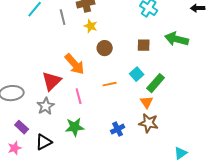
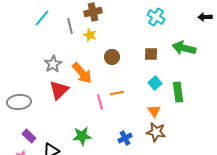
yellow star: (91, 26) -> (90, 35), moved
cyan square: (137, 74) -> (155, 83), moved
green rectangle: (156, 83) -> (178, 92), moved, turned -48
pink line: (79, 96) -> (100, 102), moved
gray star: (46, 106) -> (53, 64), moved

